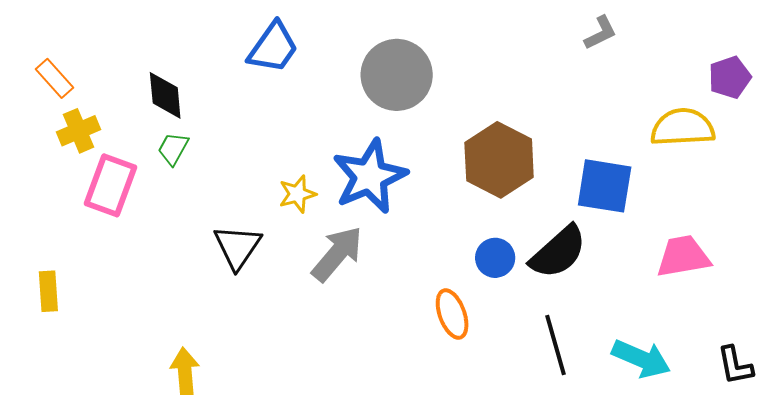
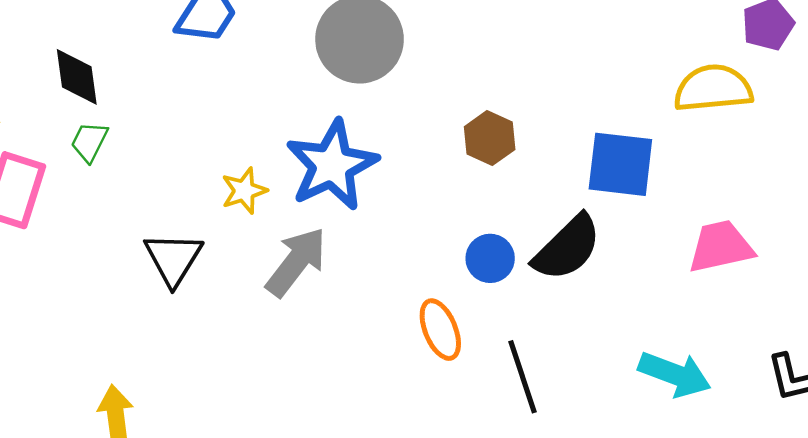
brown hexagon: (499, 160) -> (490, 138), size x0.6
black line: (555, 345) -> (522, 377), moved

